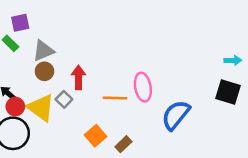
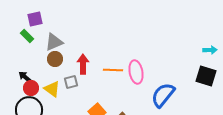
orange line: (115, 98) -> (113, 70), moved
gray square: (64, 99) -> (71, 82), turned 32
yellow triangle: (41, 108) -> (52, 89), size x0.7

